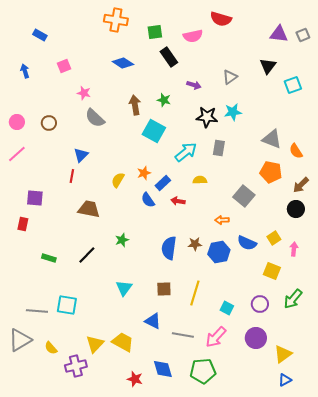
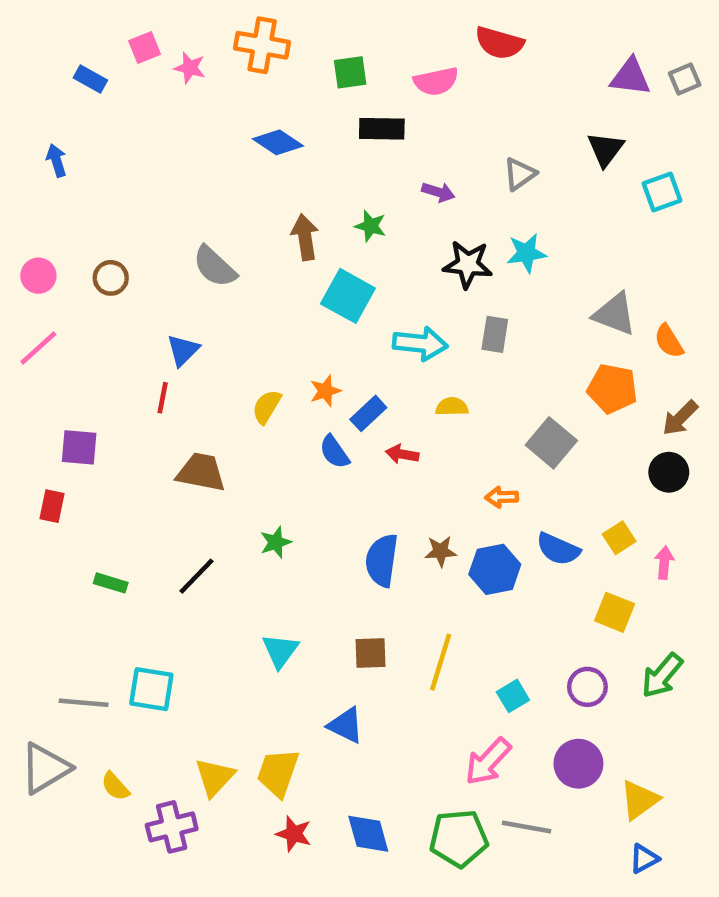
black rectangle: (169, 57) -> (382, 129), turned -54
pink square: (64, 66) -> (145, 47), moved
pink star: (84, 93) -> (190, 68), moved
cyan arrow: (186, 152) -> (420, 343), turned 45
cyan square: (227, 308) -> (513, 696), turned 32
gray line: (183, 335) -> (526, 827), moved
yellow trapezoid: (123, 342) -> (278, 773), turned -100
red star: (135, 379) -> (294, 834), moved

